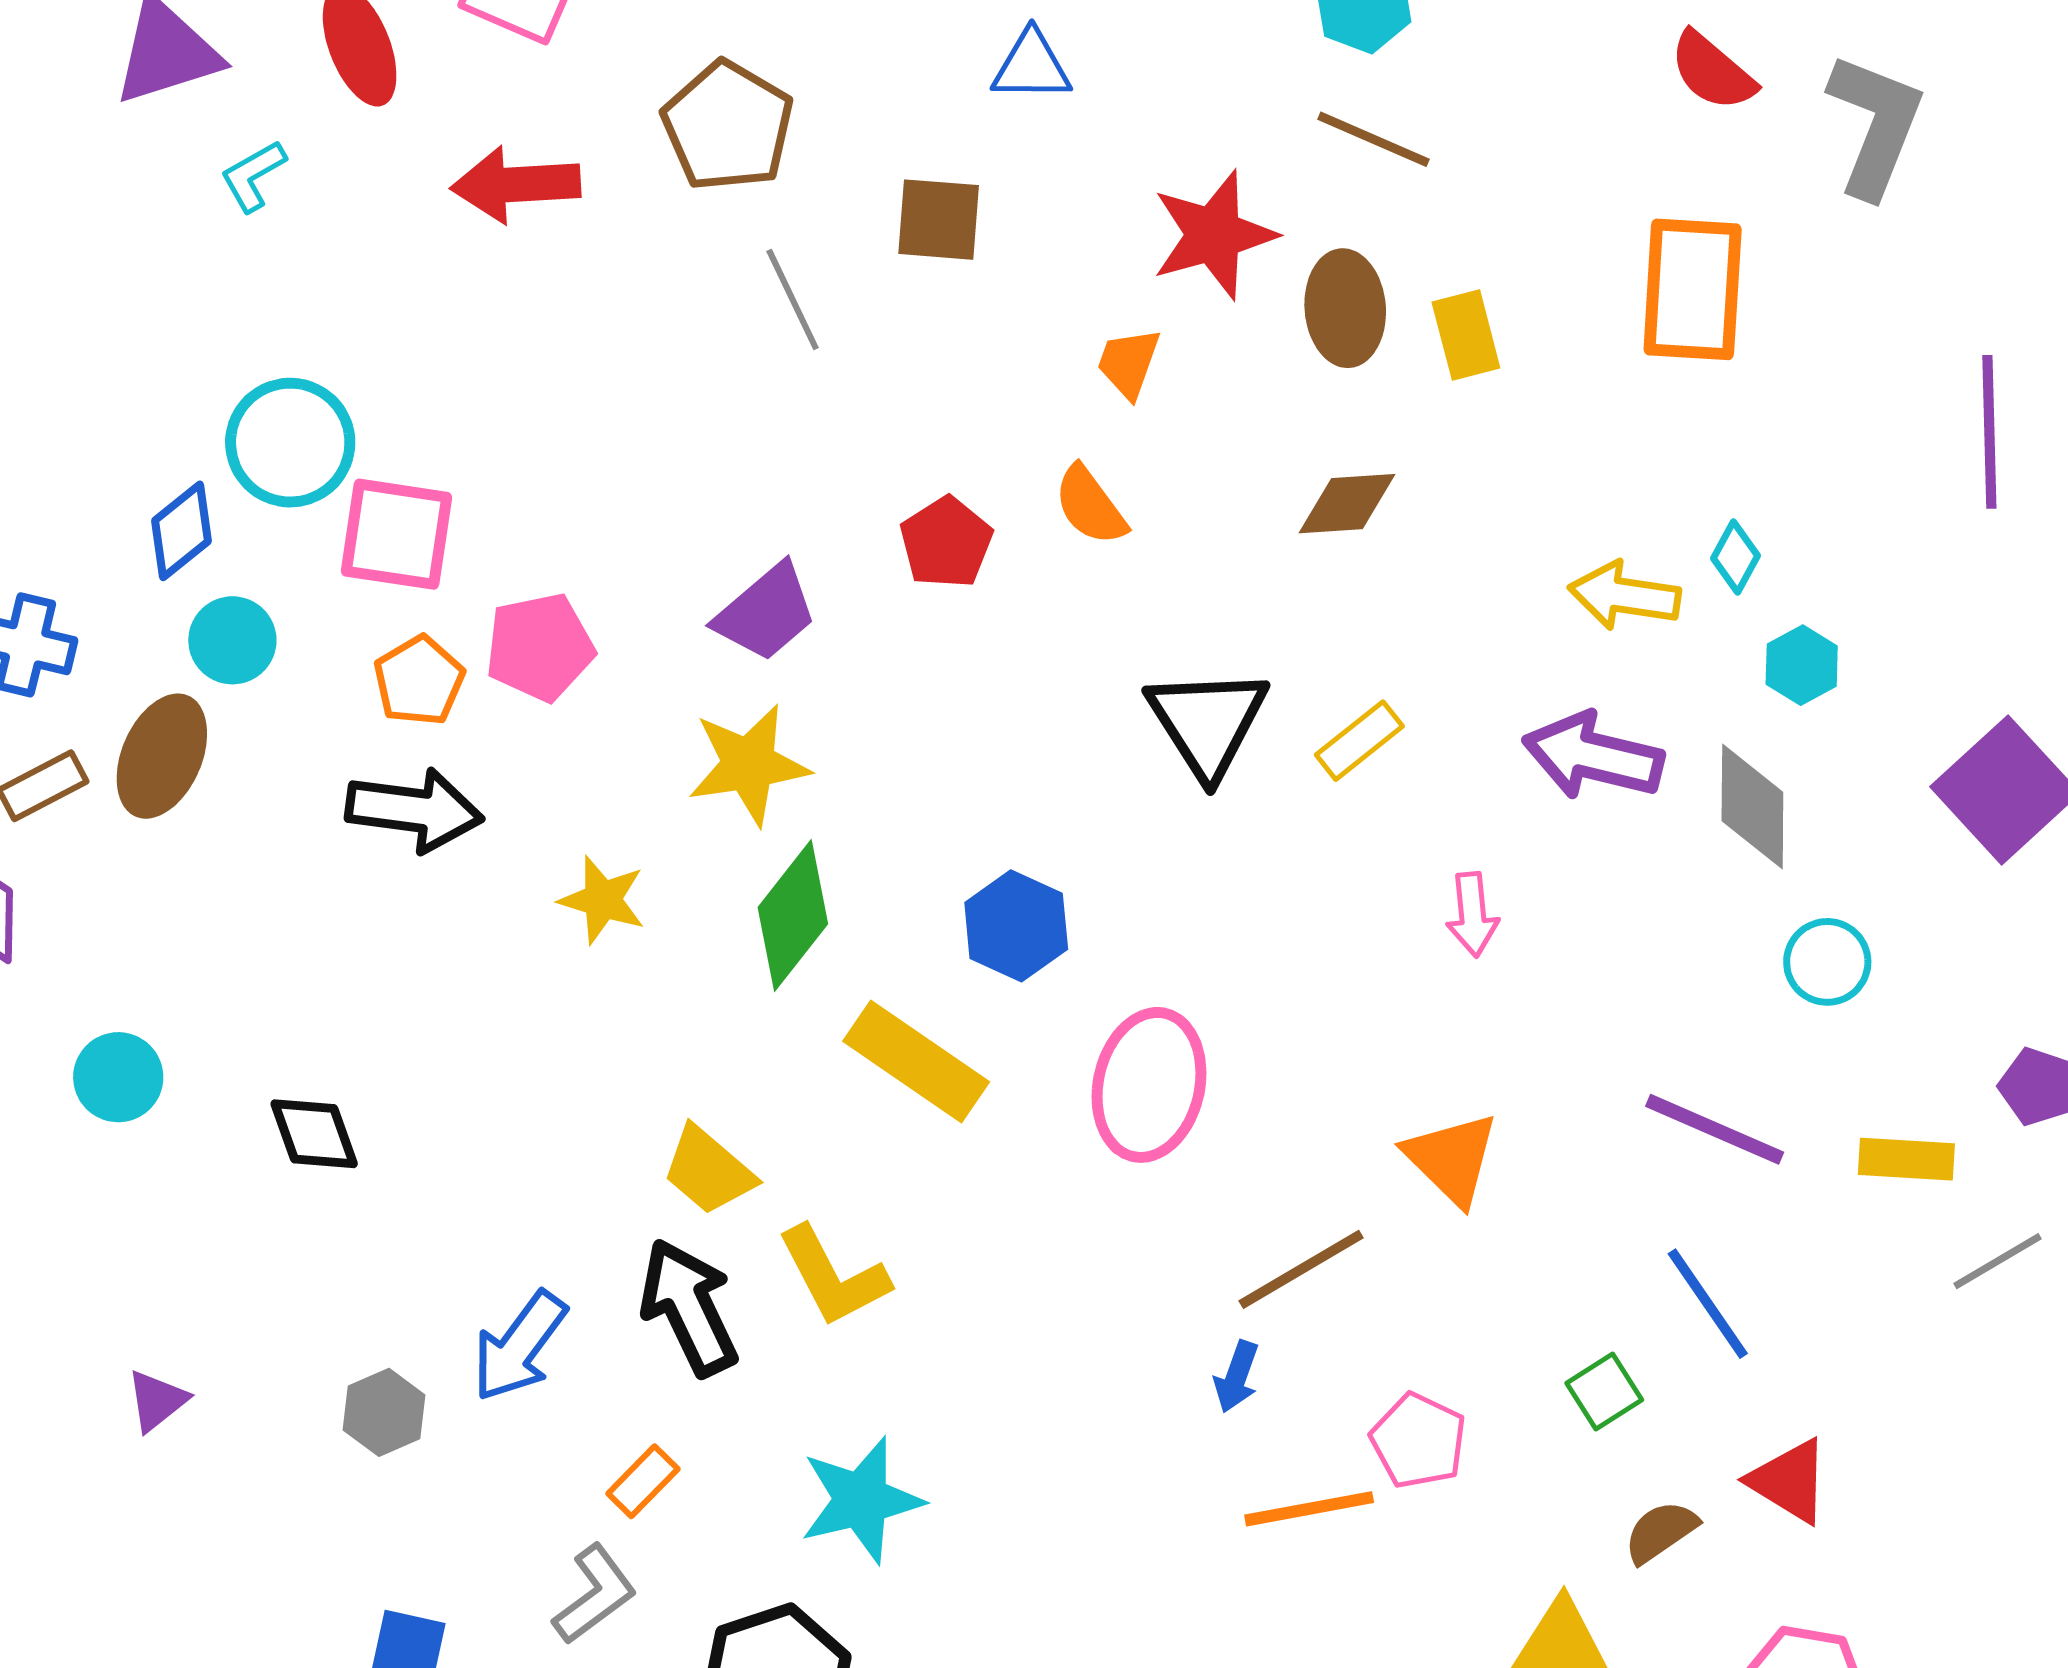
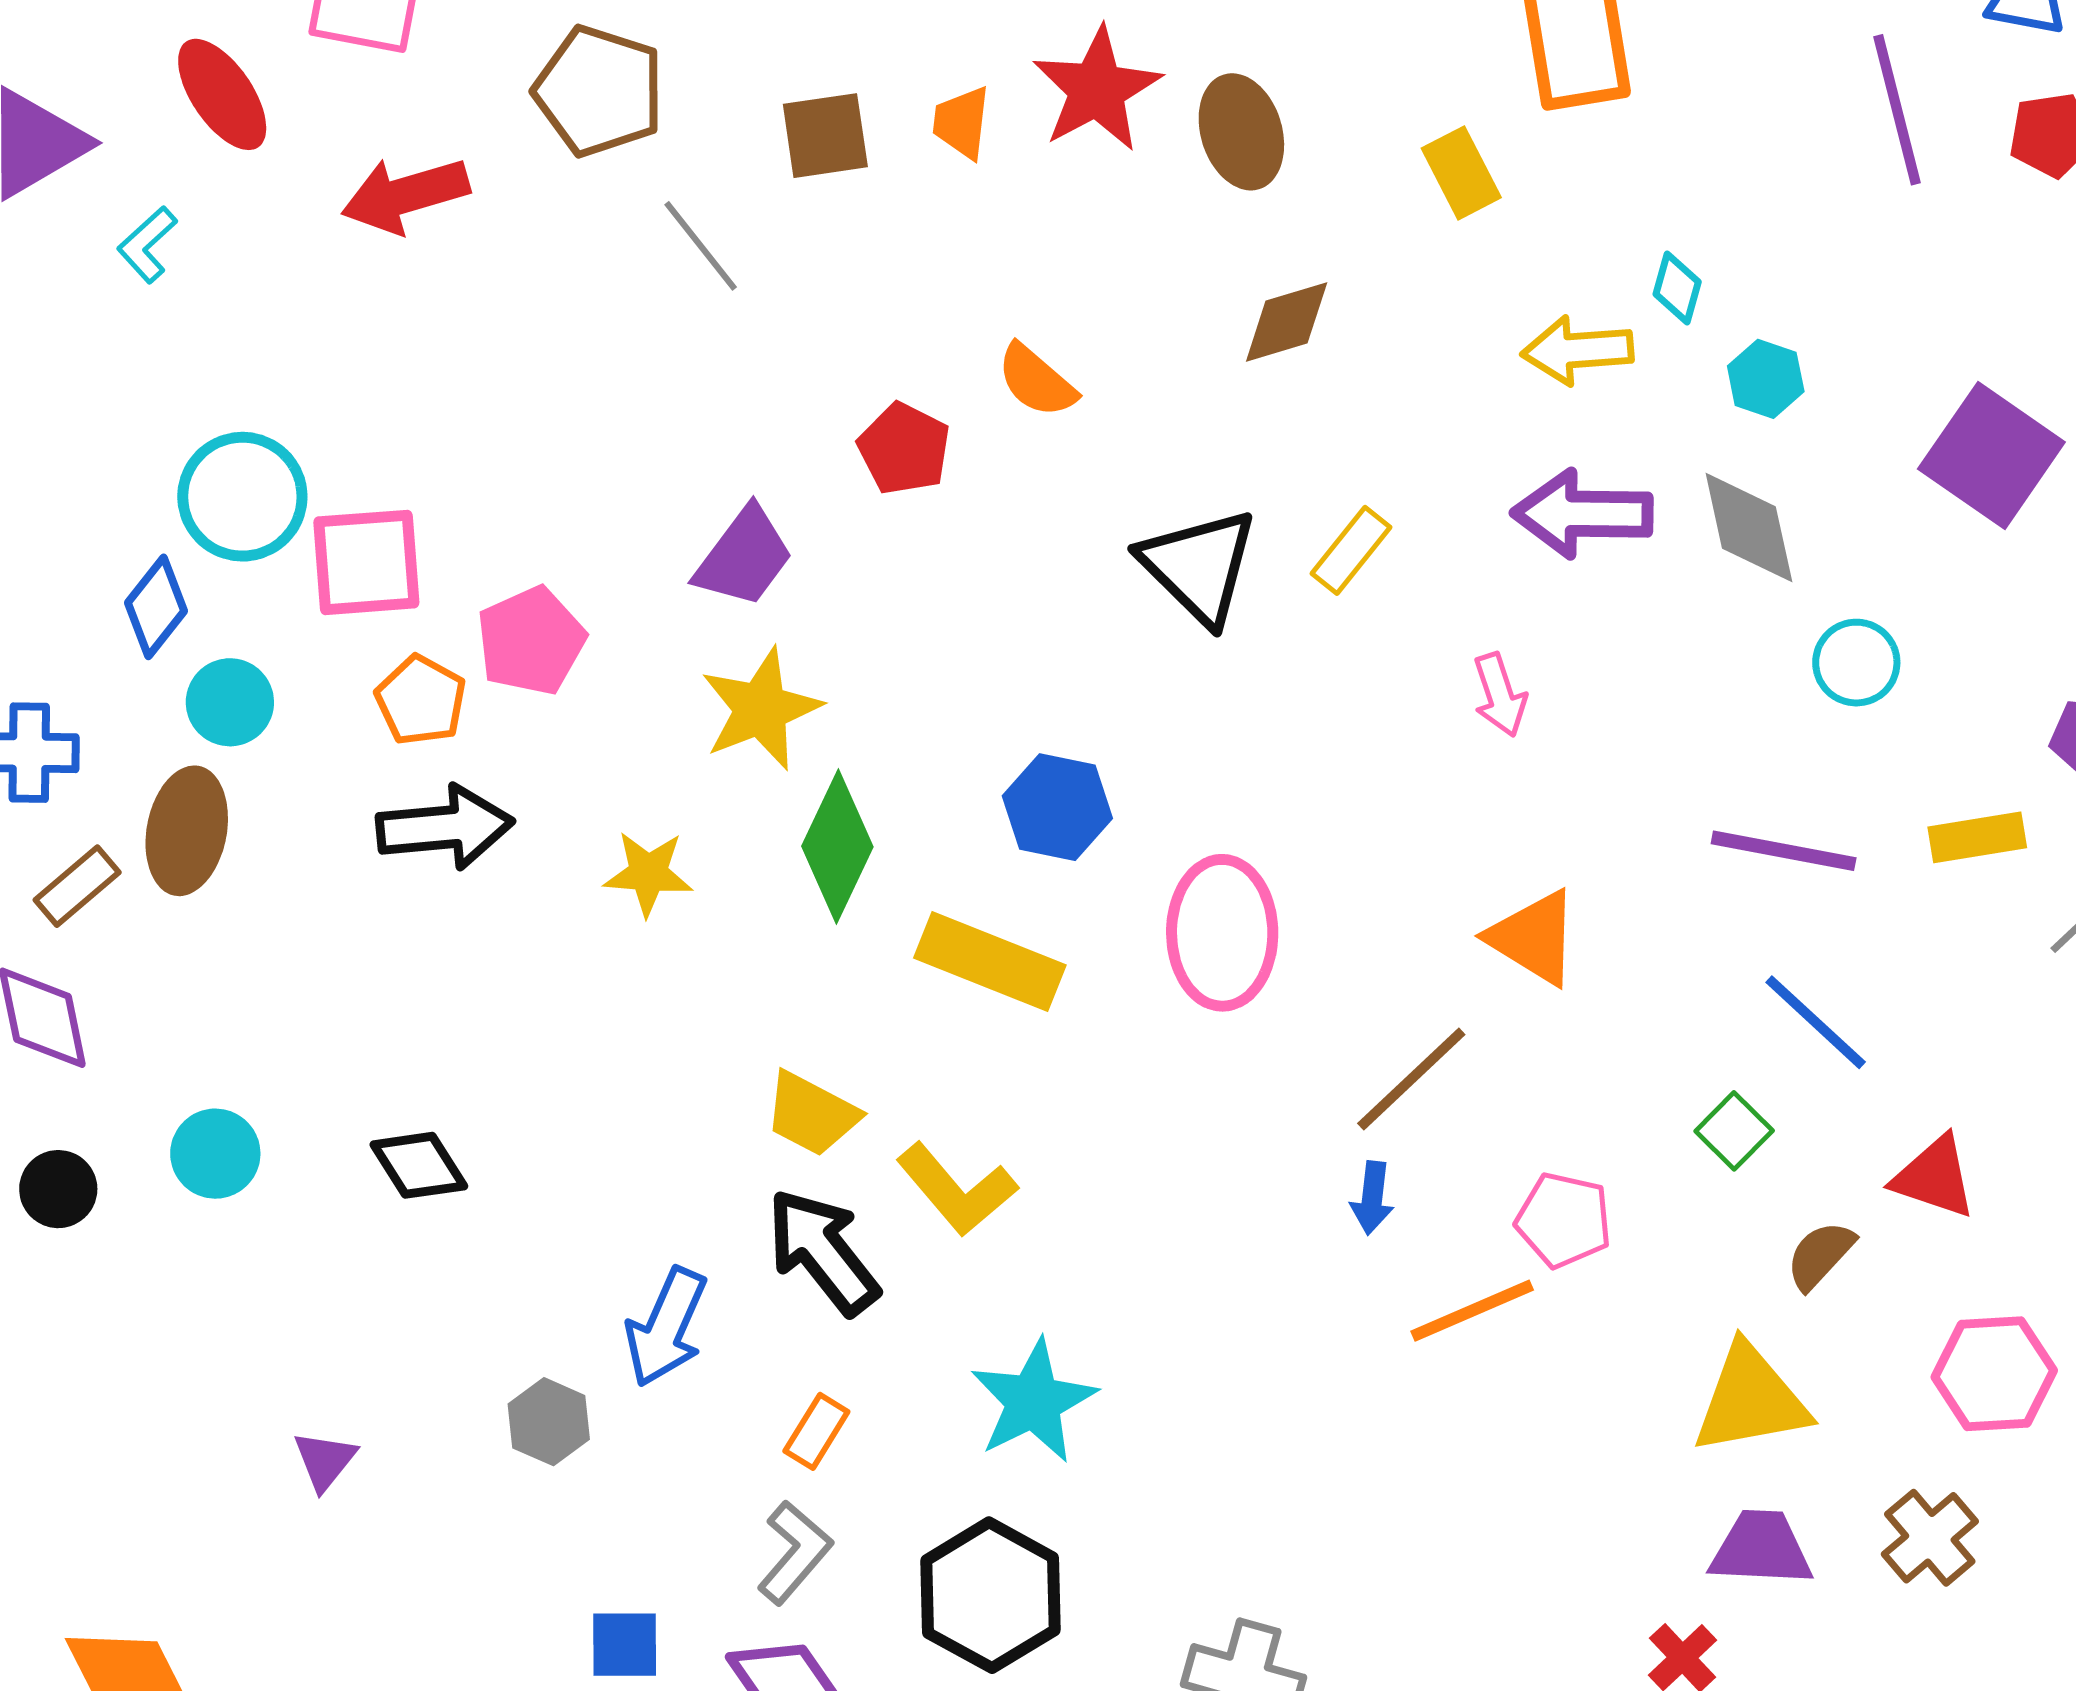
yellow rectangle: (1466, 335) -> (1461, 173), moved
orange trapezoid: (1129, 363) -> (962, 122), moved

